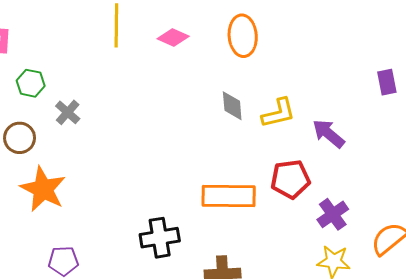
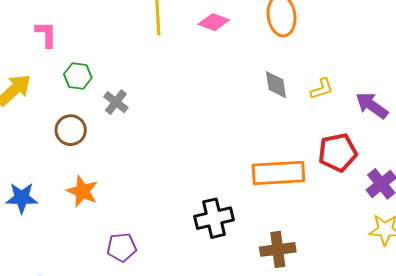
yellow L-shape: (279, 113) -> (322, 89), size x0.7
orange star: (43, 189) -> (82, 191), moved, size x0.7

